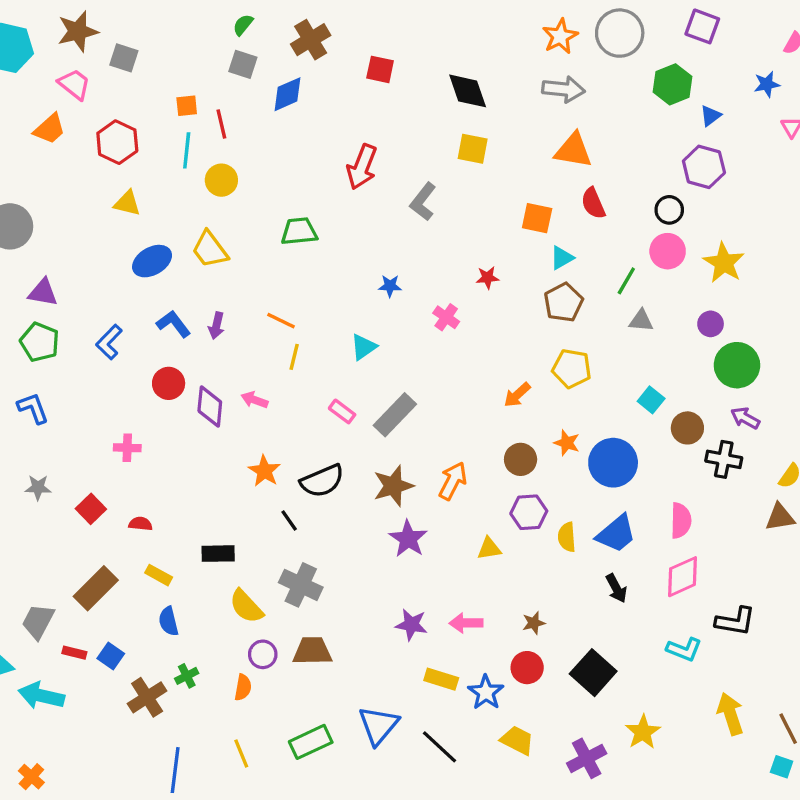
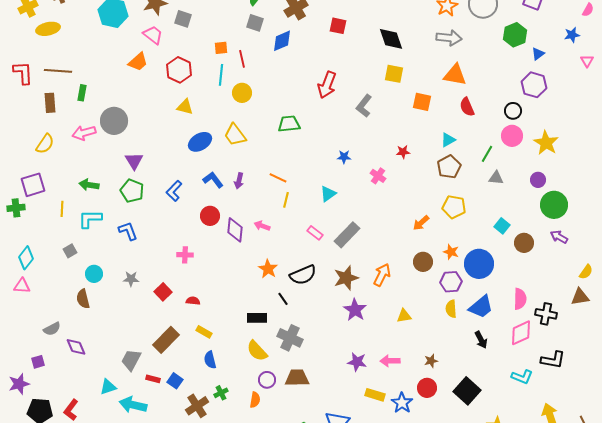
orange square: (537, 218) -> (422, 102), moved
purple triangle: (43, 292) -> (134, 161), turned 48
black cross: (724, 459) -> (546, 314), moved
purple hexagon: (529, 512) -> (451, 282), moved
black rectangle: (218, 554) -> (257, 318), moved

